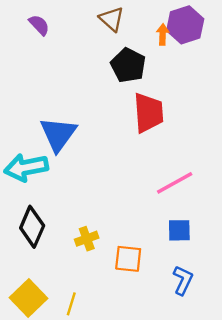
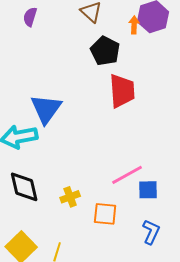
purple semicircle: (39, 25) -> (30, 17), turned -120
pink line: (175, 183) -> (127, 175), moved
black diamond: (32, 227) -> (24, 187), turned -36

